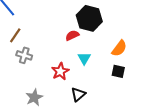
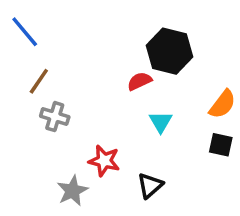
red star: (60, 71) -> (104, 161), moved, turned -30

